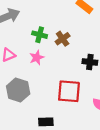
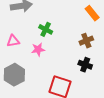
brown cross: (63, 39) -> (86, 41), moved

